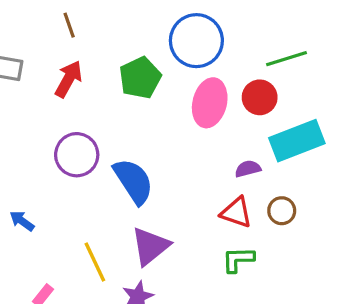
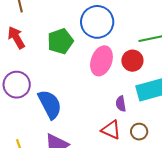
red arrow: (68, 79) -> (16, 38), turned -65
purple semicircle: (248, 169) -> (121, 104), turned -91

